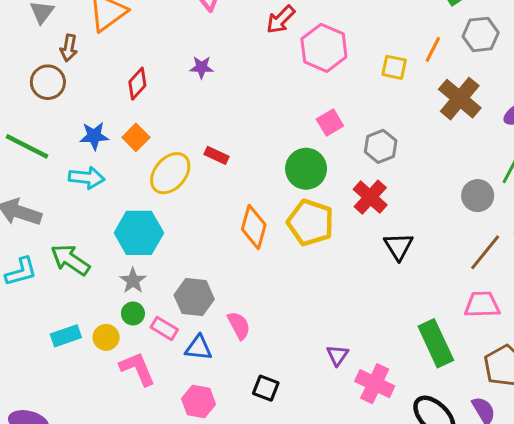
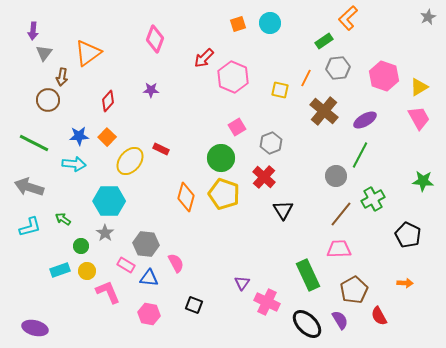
green arrow: (70, 260) -> (63, 219), size x0.6
green circle: (133, 313) -> (81, 246), moved

